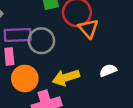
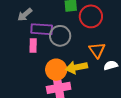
orange triangle: (88, 28) -> (97, 50), moved
orange circle: (25, 78) -> (56, 70), moved

